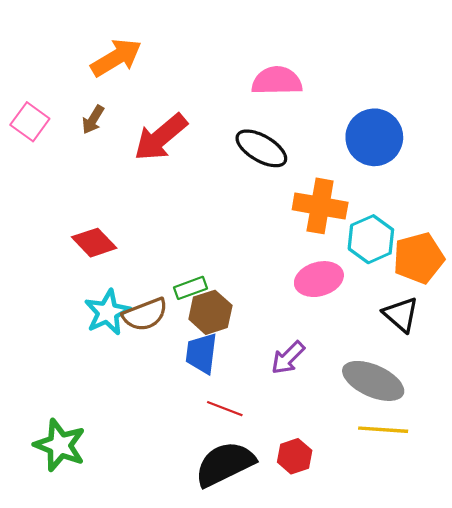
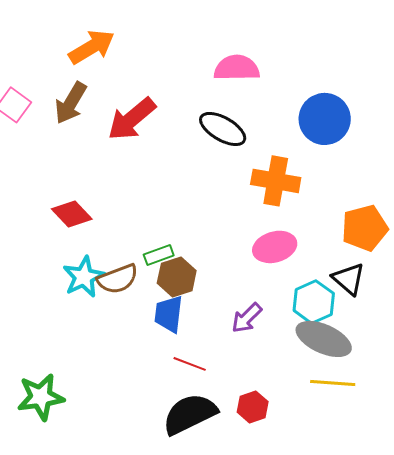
brown arrow: (93, 120) -> (71, 103), size x1.6
cyan hexagon: (371, 239) -> (314, 302), moved
green star: (60, 445) -> (41, 397), turned -30

